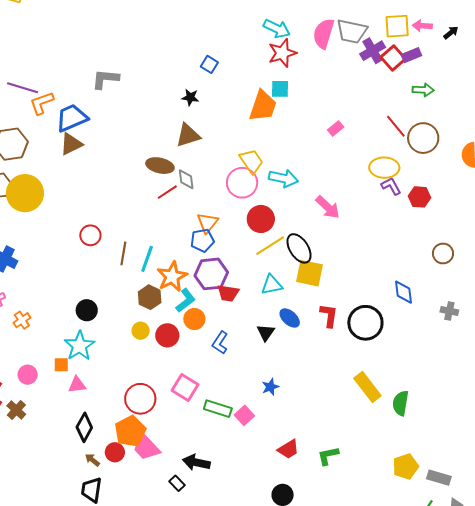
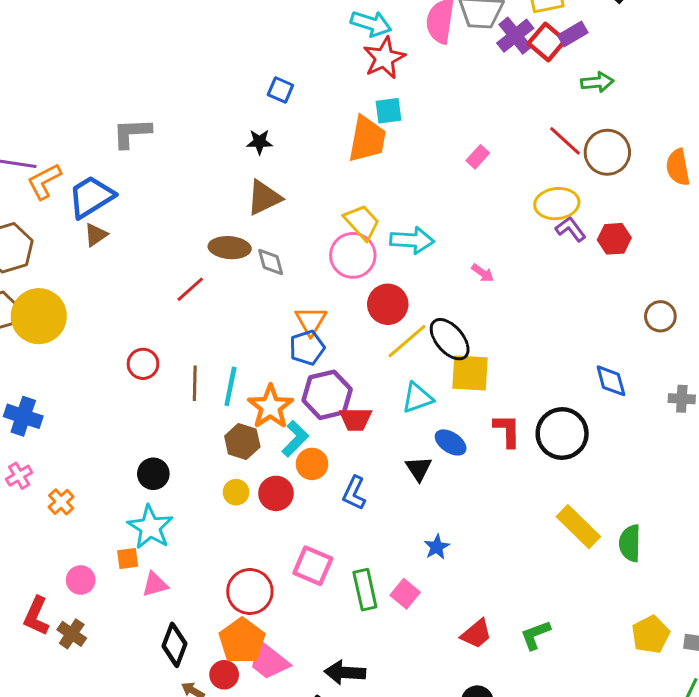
brown triangle: (71, 144) -> (96, 235), size x0.7
red line: (167, 192) -> (190, 289), moved
pink arrow: (328, 207) -> (483, 273), size x0.6
green rectangle: (218, 409) -> (365, 590), turned 68

